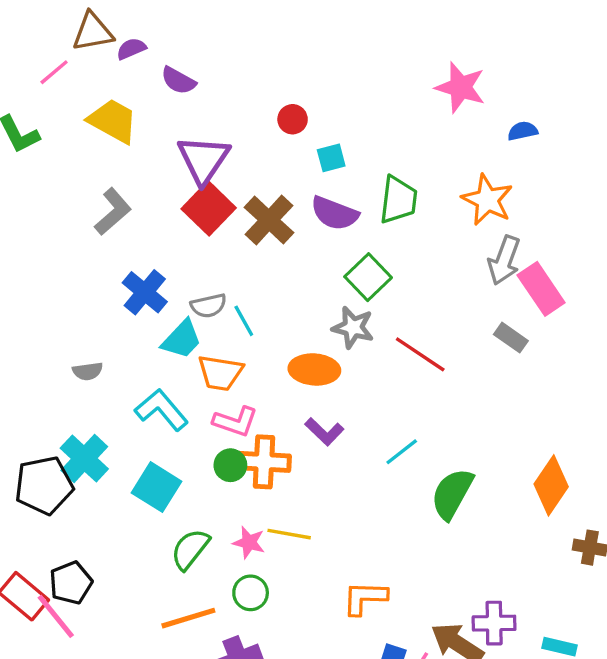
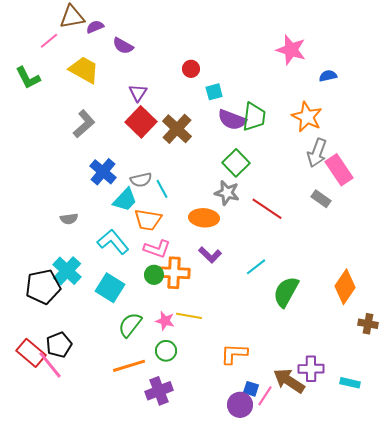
purple triangle: (204, 160) -> (138, 93), size x0.6
purple semicircle: (335, 213) -> (232, 120), moved

